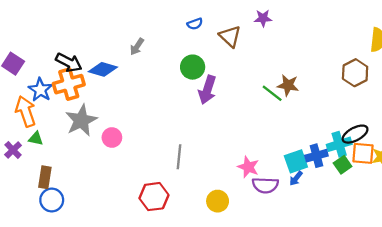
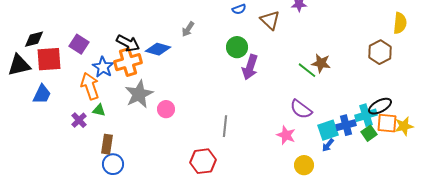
purple semicircle: (265, 185) -> (301, 109), moved, turned 35
yellow circle: (218, 201) -> (304, 165), moved

